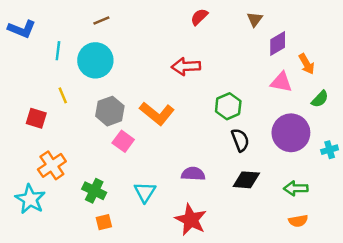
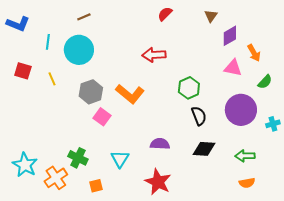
red square: (36, 118) -> (23, 71), moved
orange cross: (52, 165) -> (56, 178), moved
orange square: (104, 222) -> (96, 186), moved

